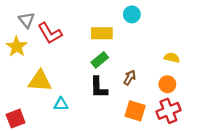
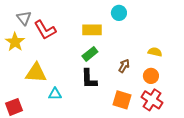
brown arrow: (130, 78) -> (124, 66), moved
red cross: (168, 111) -> (152, 100), turned -35

